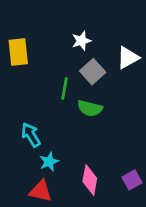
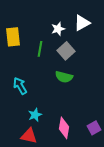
white triangle: (128, 58) -> (82, 23), moved
green line: (65, 89) -> (40, 49), moved
cyan arrow: (31, 135) -> (20, 86), moved

